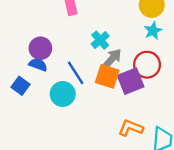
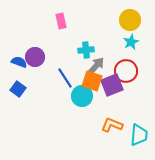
cyan cross: (100, 40) -> (86, 50), turned 35
blue semicircle: (38, 65) -> (19, 62), moved
cyan circle: (63, 94) -> (82, 96), moved

